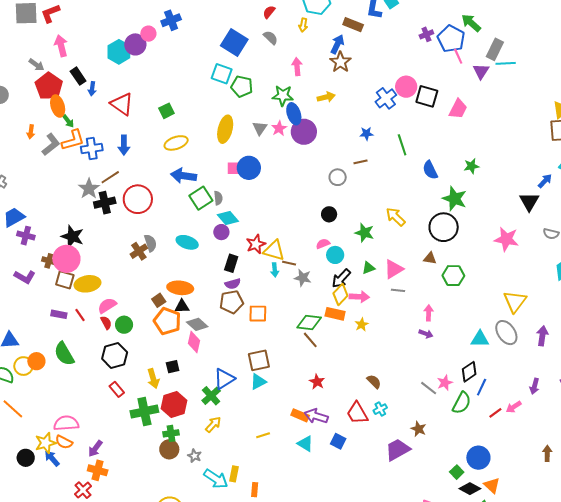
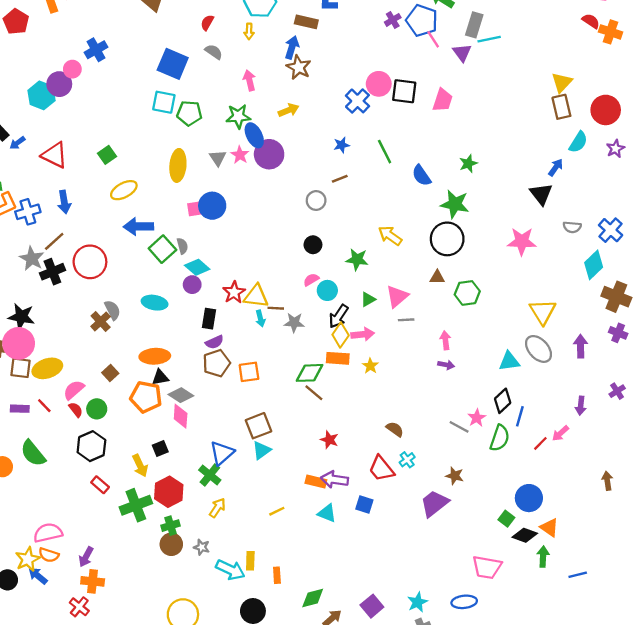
blue arrow: (92, 89) -> (17, 143), turned 56
brown square: (159, 300) -> (110, 373), moved

